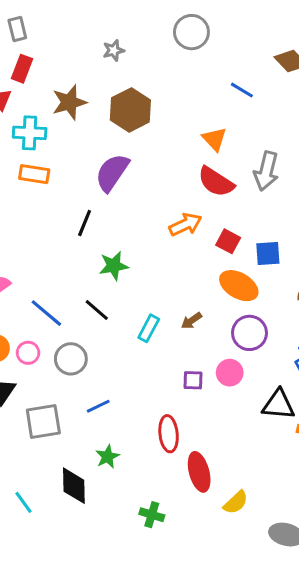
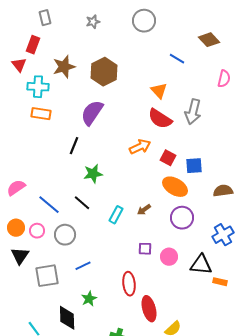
gray rectangle: (17, 29) -> (45, 18), moved
gray star: (114, 50) -> (93, 22), moved
pink circle: (230, 373) -> (169, 257), moved

